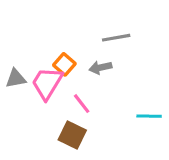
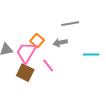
cyan line: (149, 116) -> (91, 55), moved
brown square: (72, 135) -> (25, 73), moved

